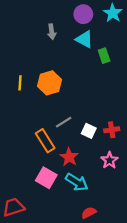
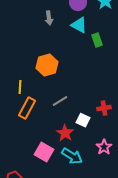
yellow line: (20, 83) -> (20, 87), moved
white square: (89, 131) -> (83, 120), moved
orange rectangle: (45, 141) -> (27, 108), moved, turned 60
pink star: (109, 160) -> (104, 147), moved

